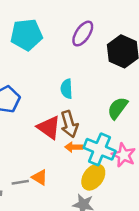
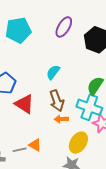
cyan semicircle: (67, 89) -> (53, 72), turned 42
red triangle: (49, 127) -> (24, 104), moved
cyan cross: (100, 149) -> (89, 107), moved

